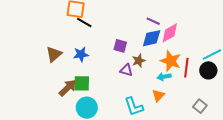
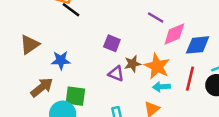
blue diamond: (152, 38) -> (198, 45), moved
blue star: (81, 54) -> (61, 60), moved
orange star: (171, 61) -> (157, 66), moved
green square: (82, 83) -> (75, 96), moved

